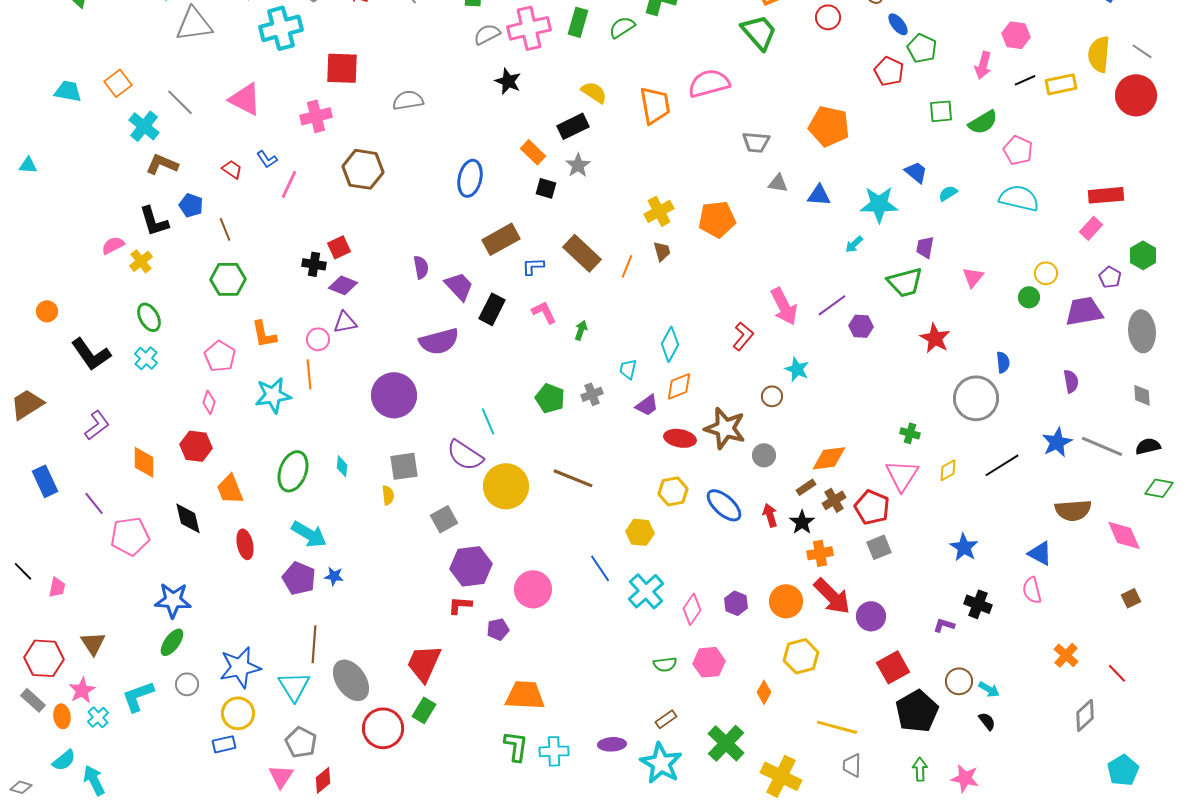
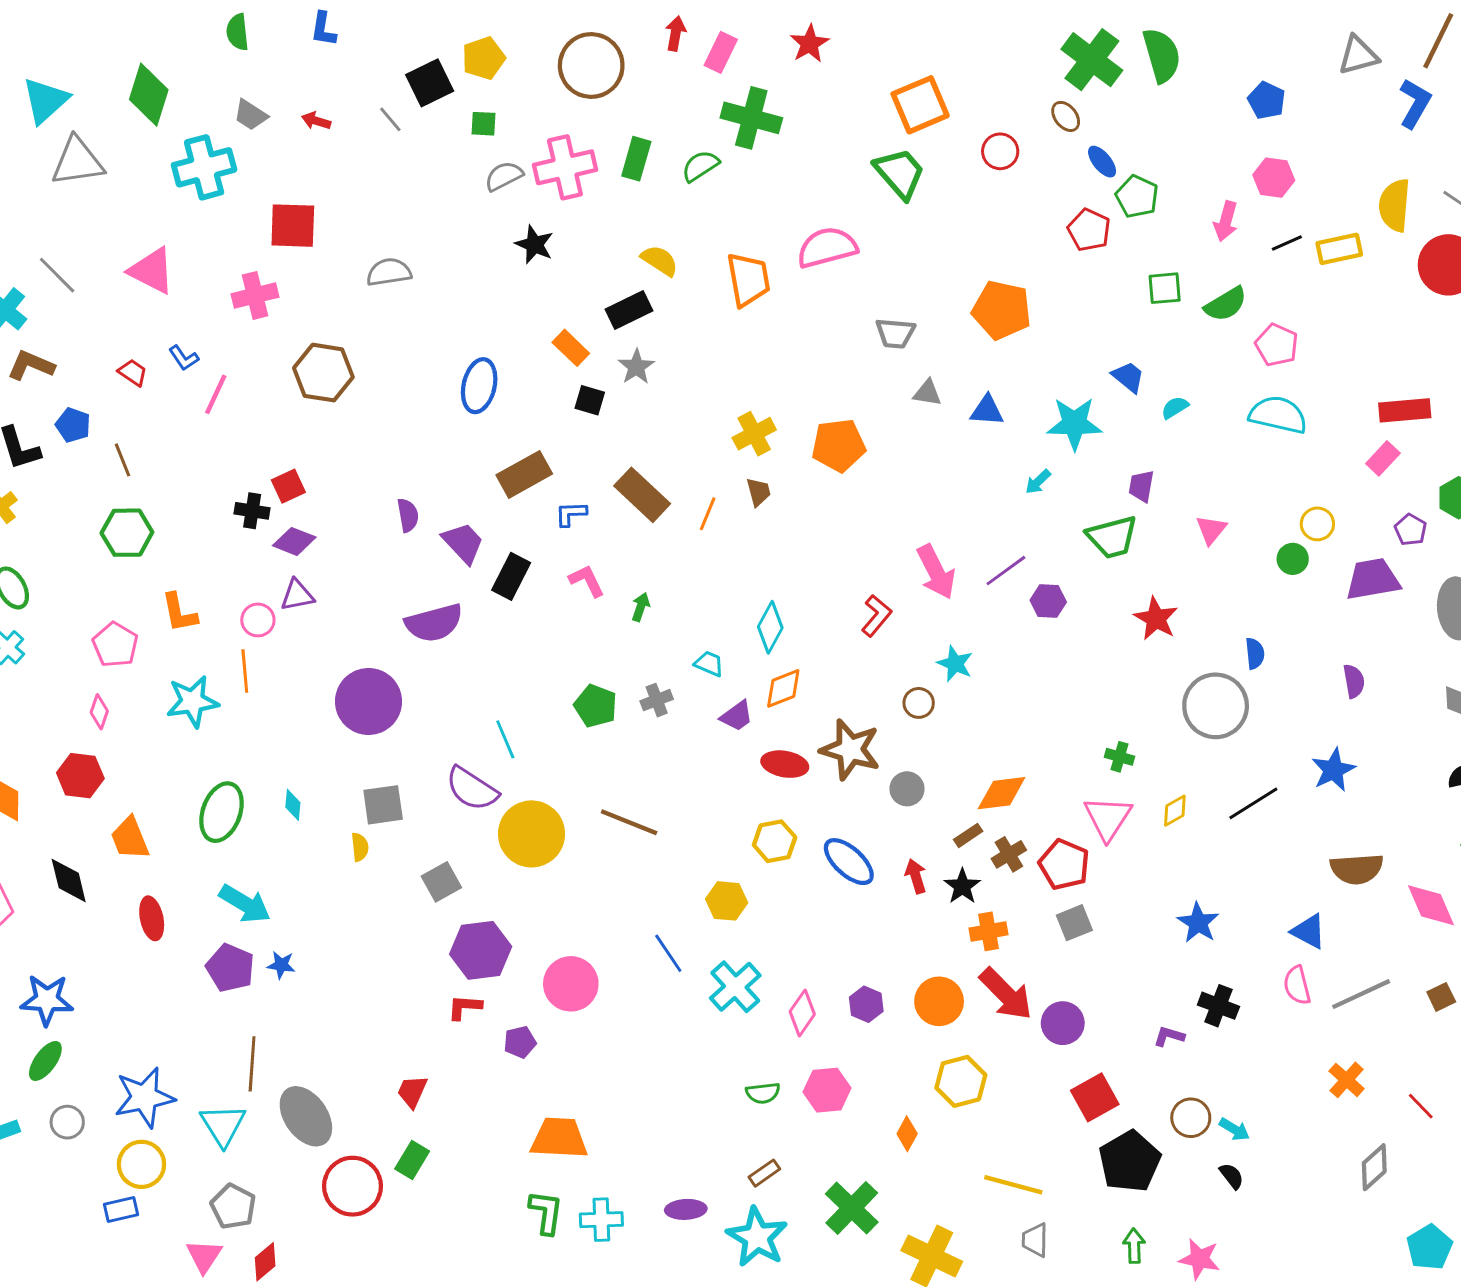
cyan trapezoid: (628, 369) -> (709, 664), turned 100
gray line: (1102, 446) -> (1361, 994), moved, turned -48
red trapezoid: (424, 663) -> (412, 1092), size x0.6

